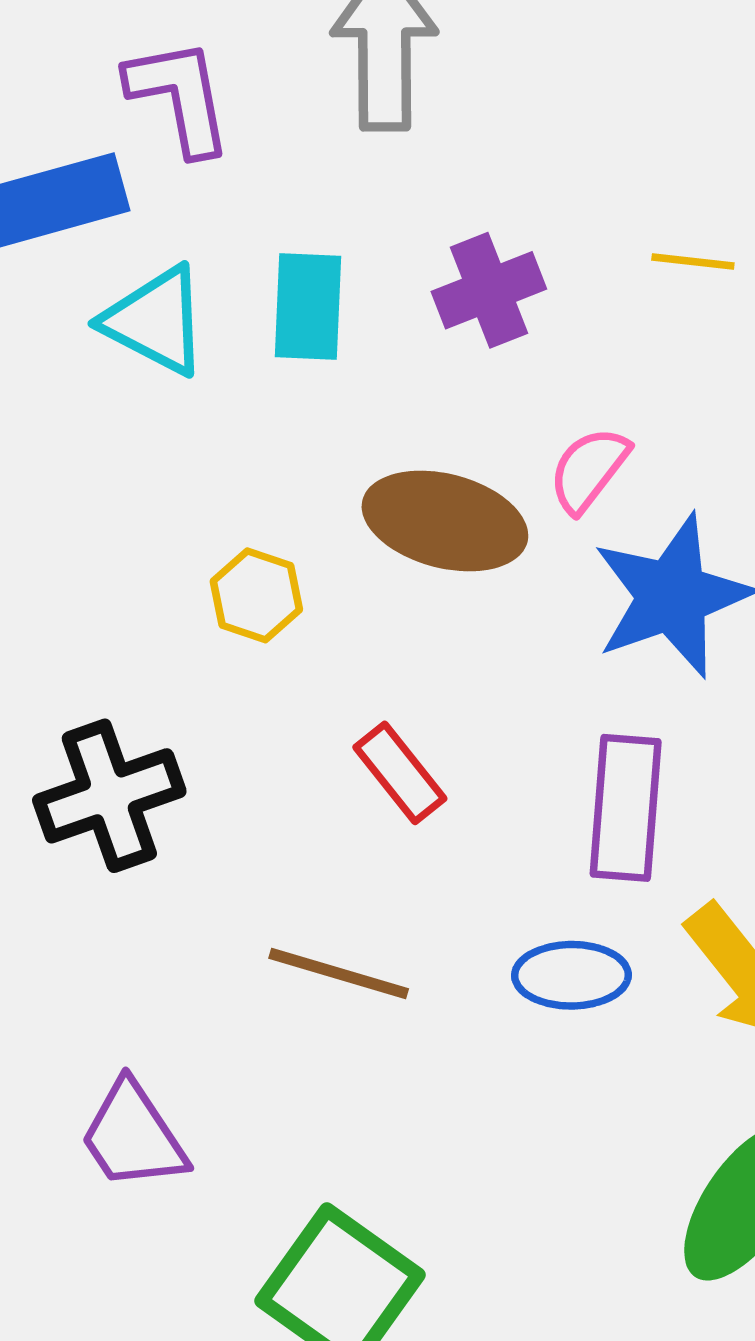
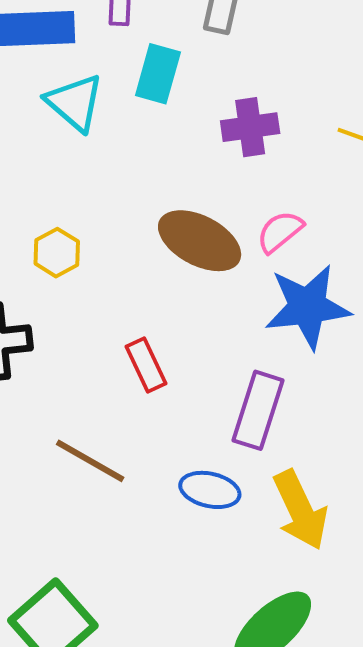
cyan rectangle: (308, 306) -> (158, 74), moved
yellow hexagon: (256, 595) -> (57, 253), moved

